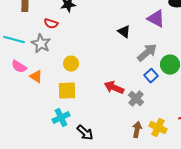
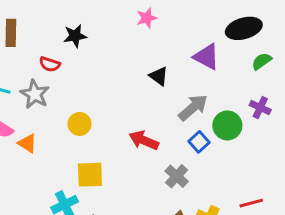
red arrow: (114, 88) -> (144, 140), moved
yellow square: (67, 91) -> (90, 175), moved

